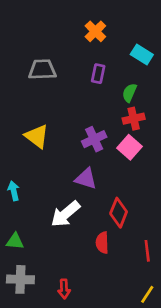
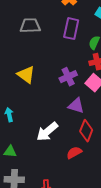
purple rectangle: (98, 74) -> (71, 29), size x1.5
purple triangle: (86, 179) -> (76, 106), moved
red semicircle: (102, 243) -> (74, 153), turned 63

